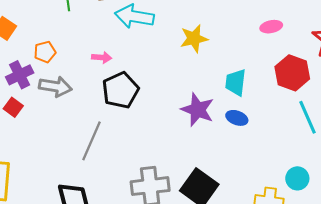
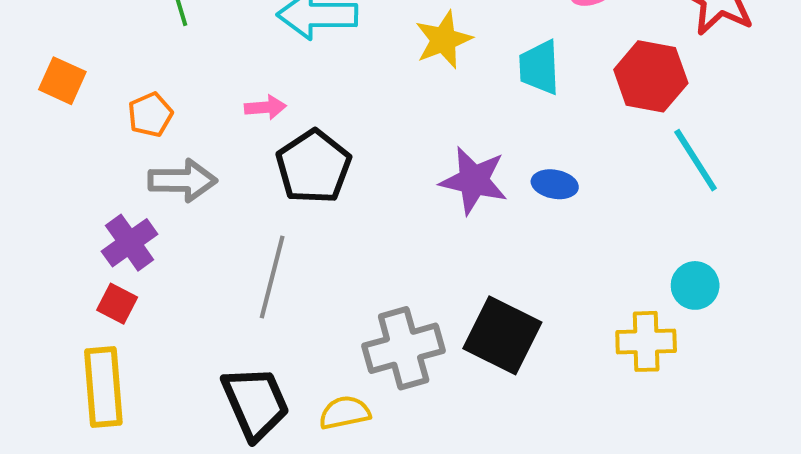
purple cross: (20, 75) -> (130, 243), moved
cyan trapezoid: (235, 82) -> (539, 67), moved
red square: (13, 107) -> (117, 304), moved

